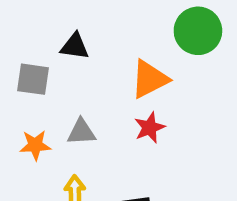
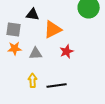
orange triangle: (150, 79) -> (53, 29), moved
orange star: (35, 145) -> (15, 48), moved

